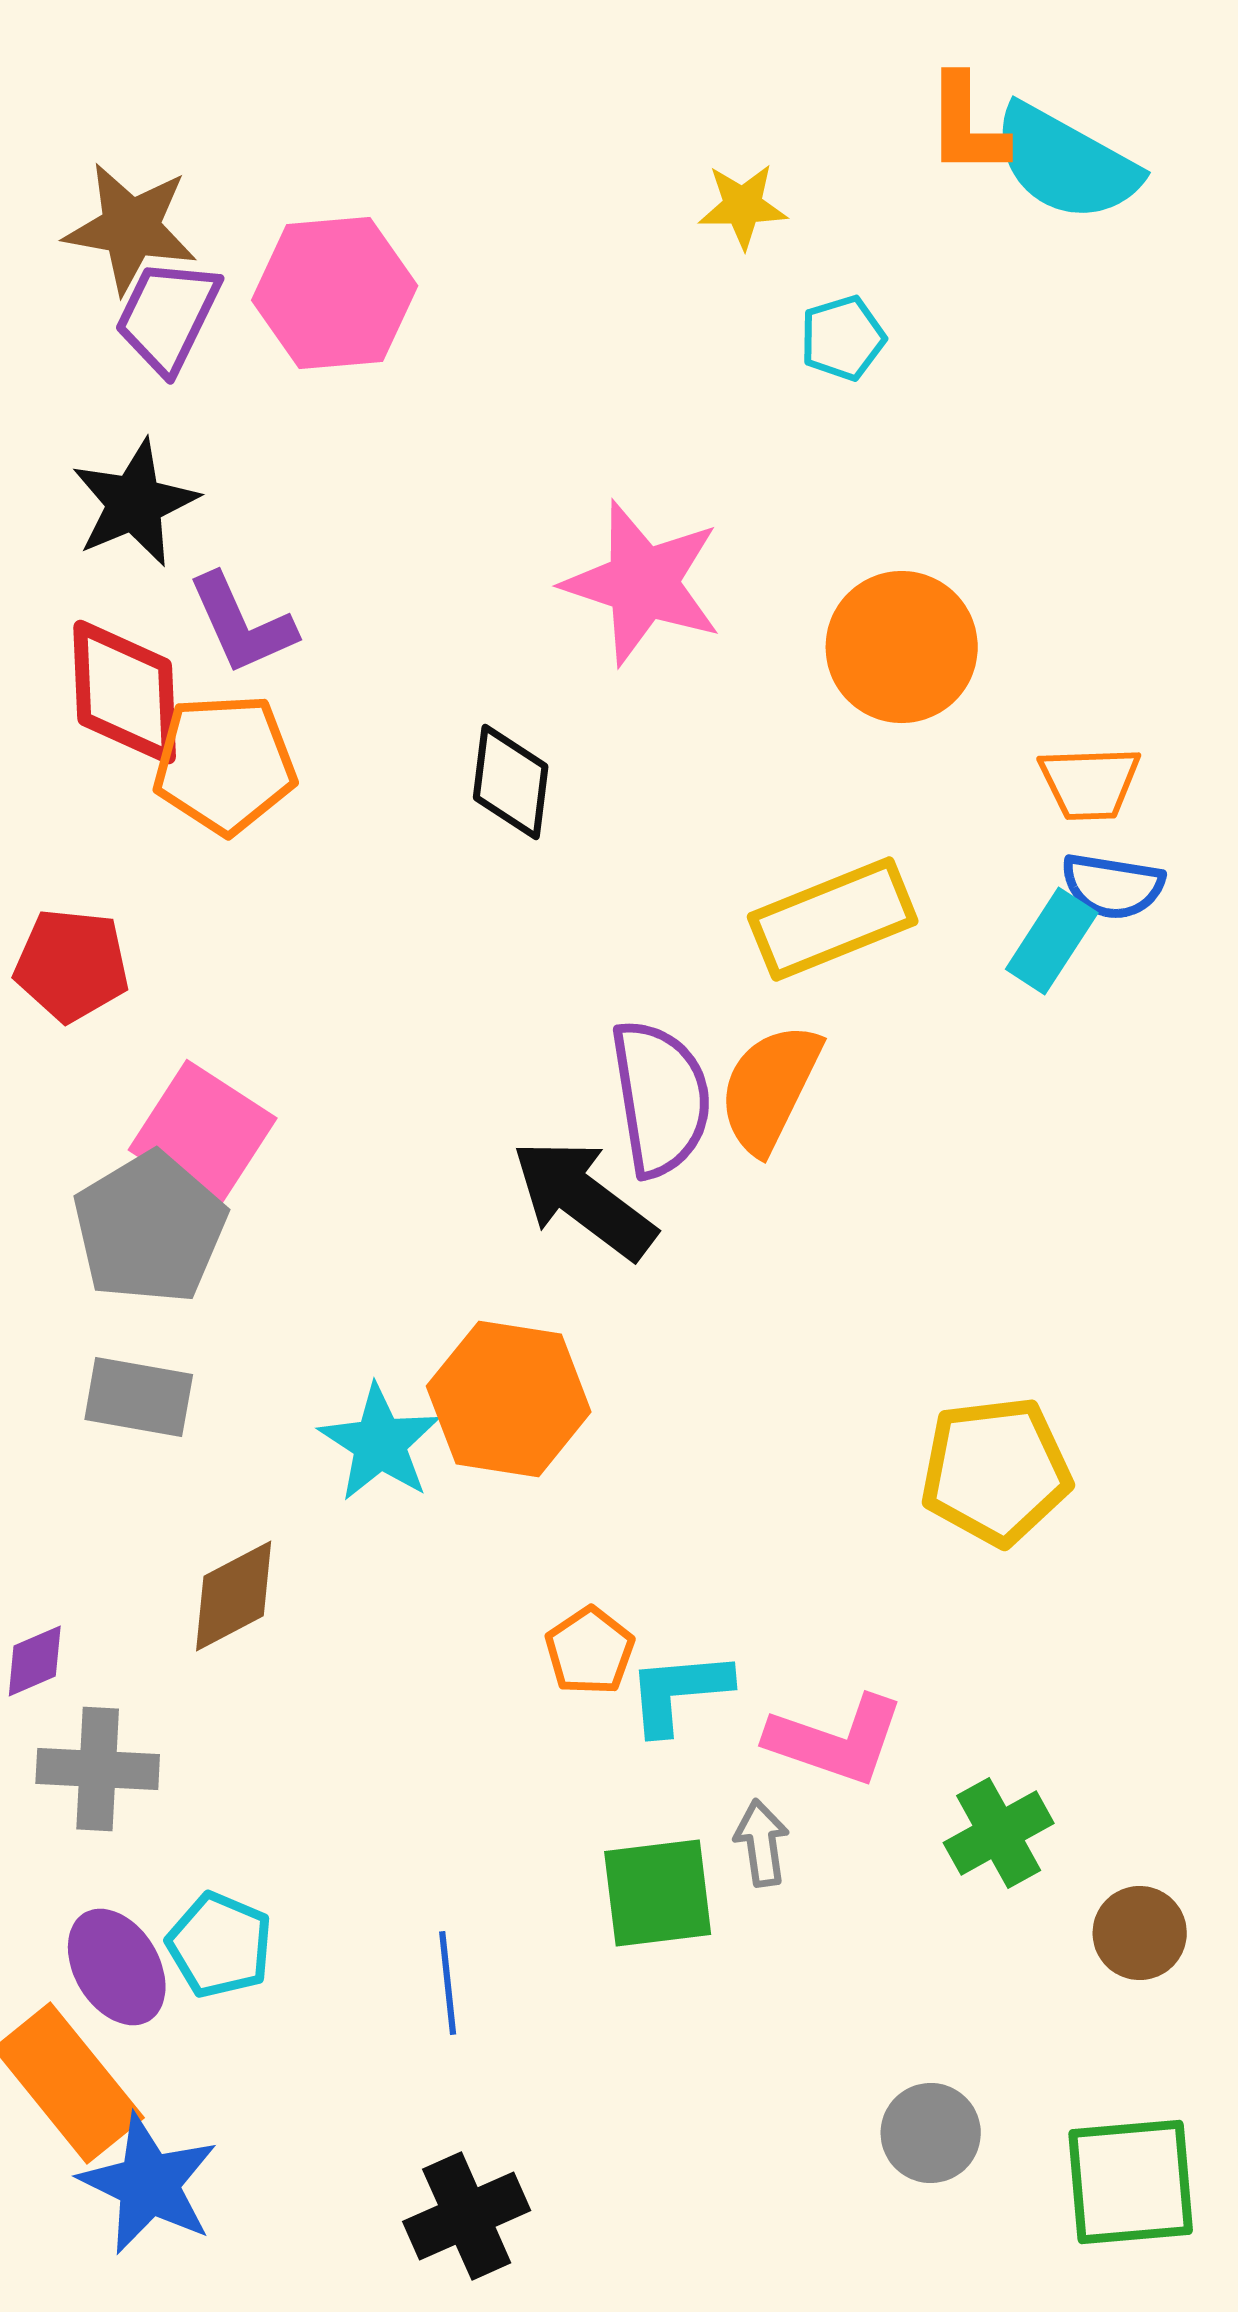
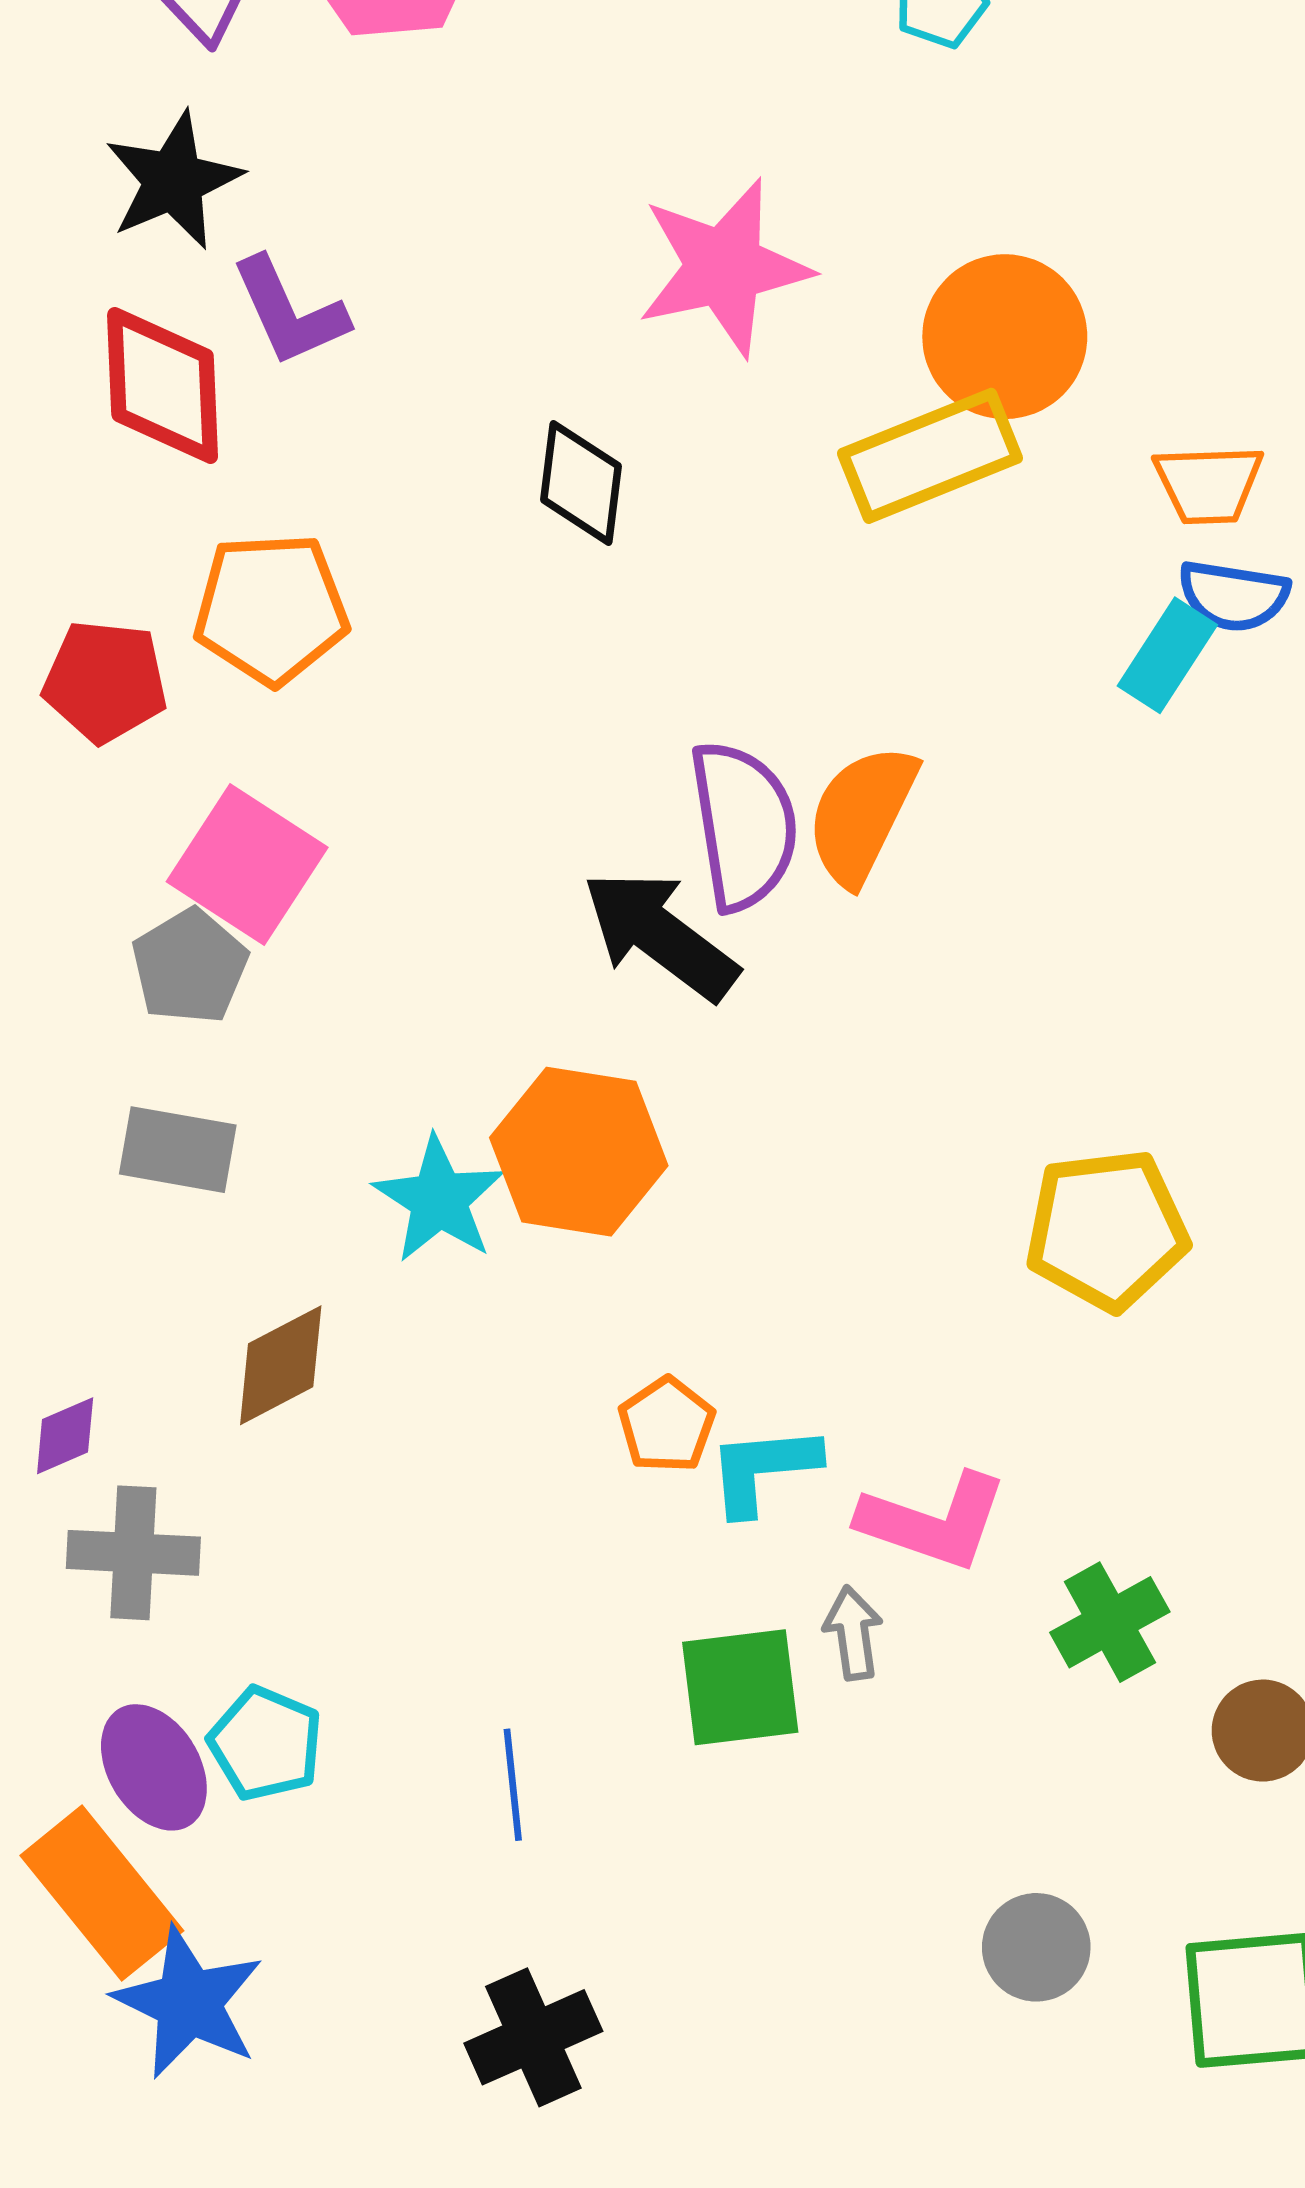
pink star: (643, 583) -> (724, 267), turned -30
orange pentagon: (225, 764) -> (271, 609), moved
yellow rectangle: (833, 919) -> (930, 456), moved
gray pentagon: (150, 1228) -> (190, 966), size x0.7

